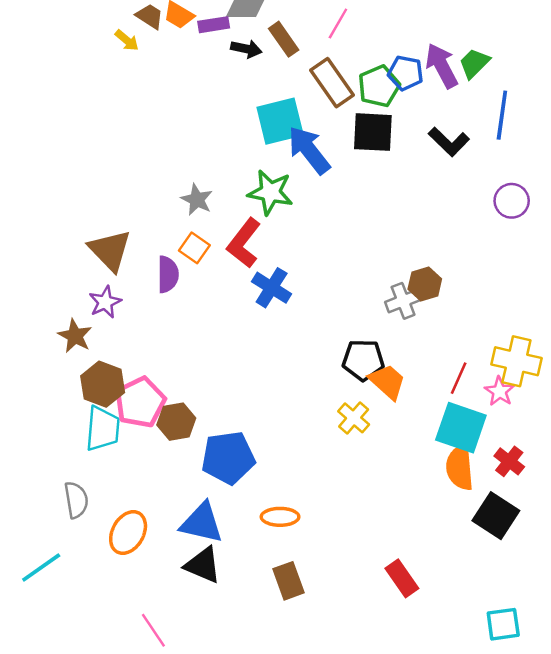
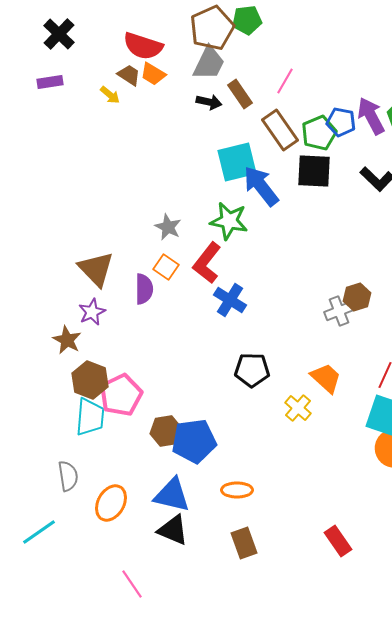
purple rectangle: (214, 25) -> (50, 82), moved
black pentagon: (363, 360) -> (252, 370), moved
brown hexagon: (176, 422) -> (166, 431), moved

